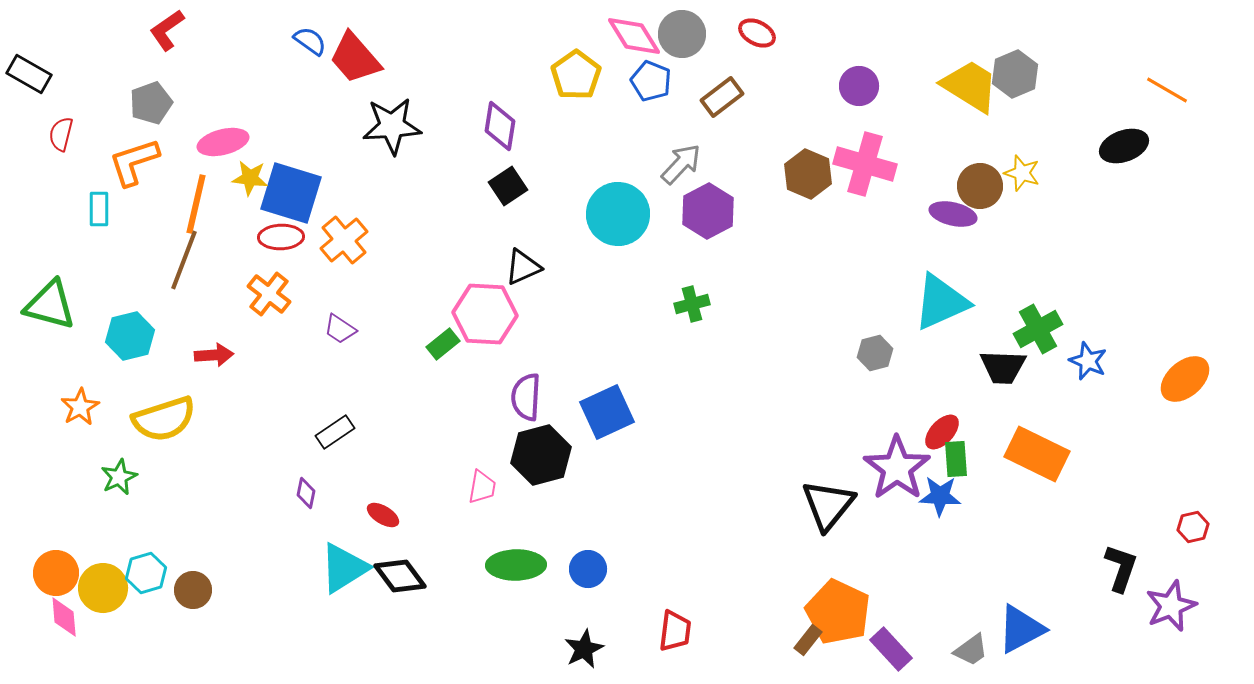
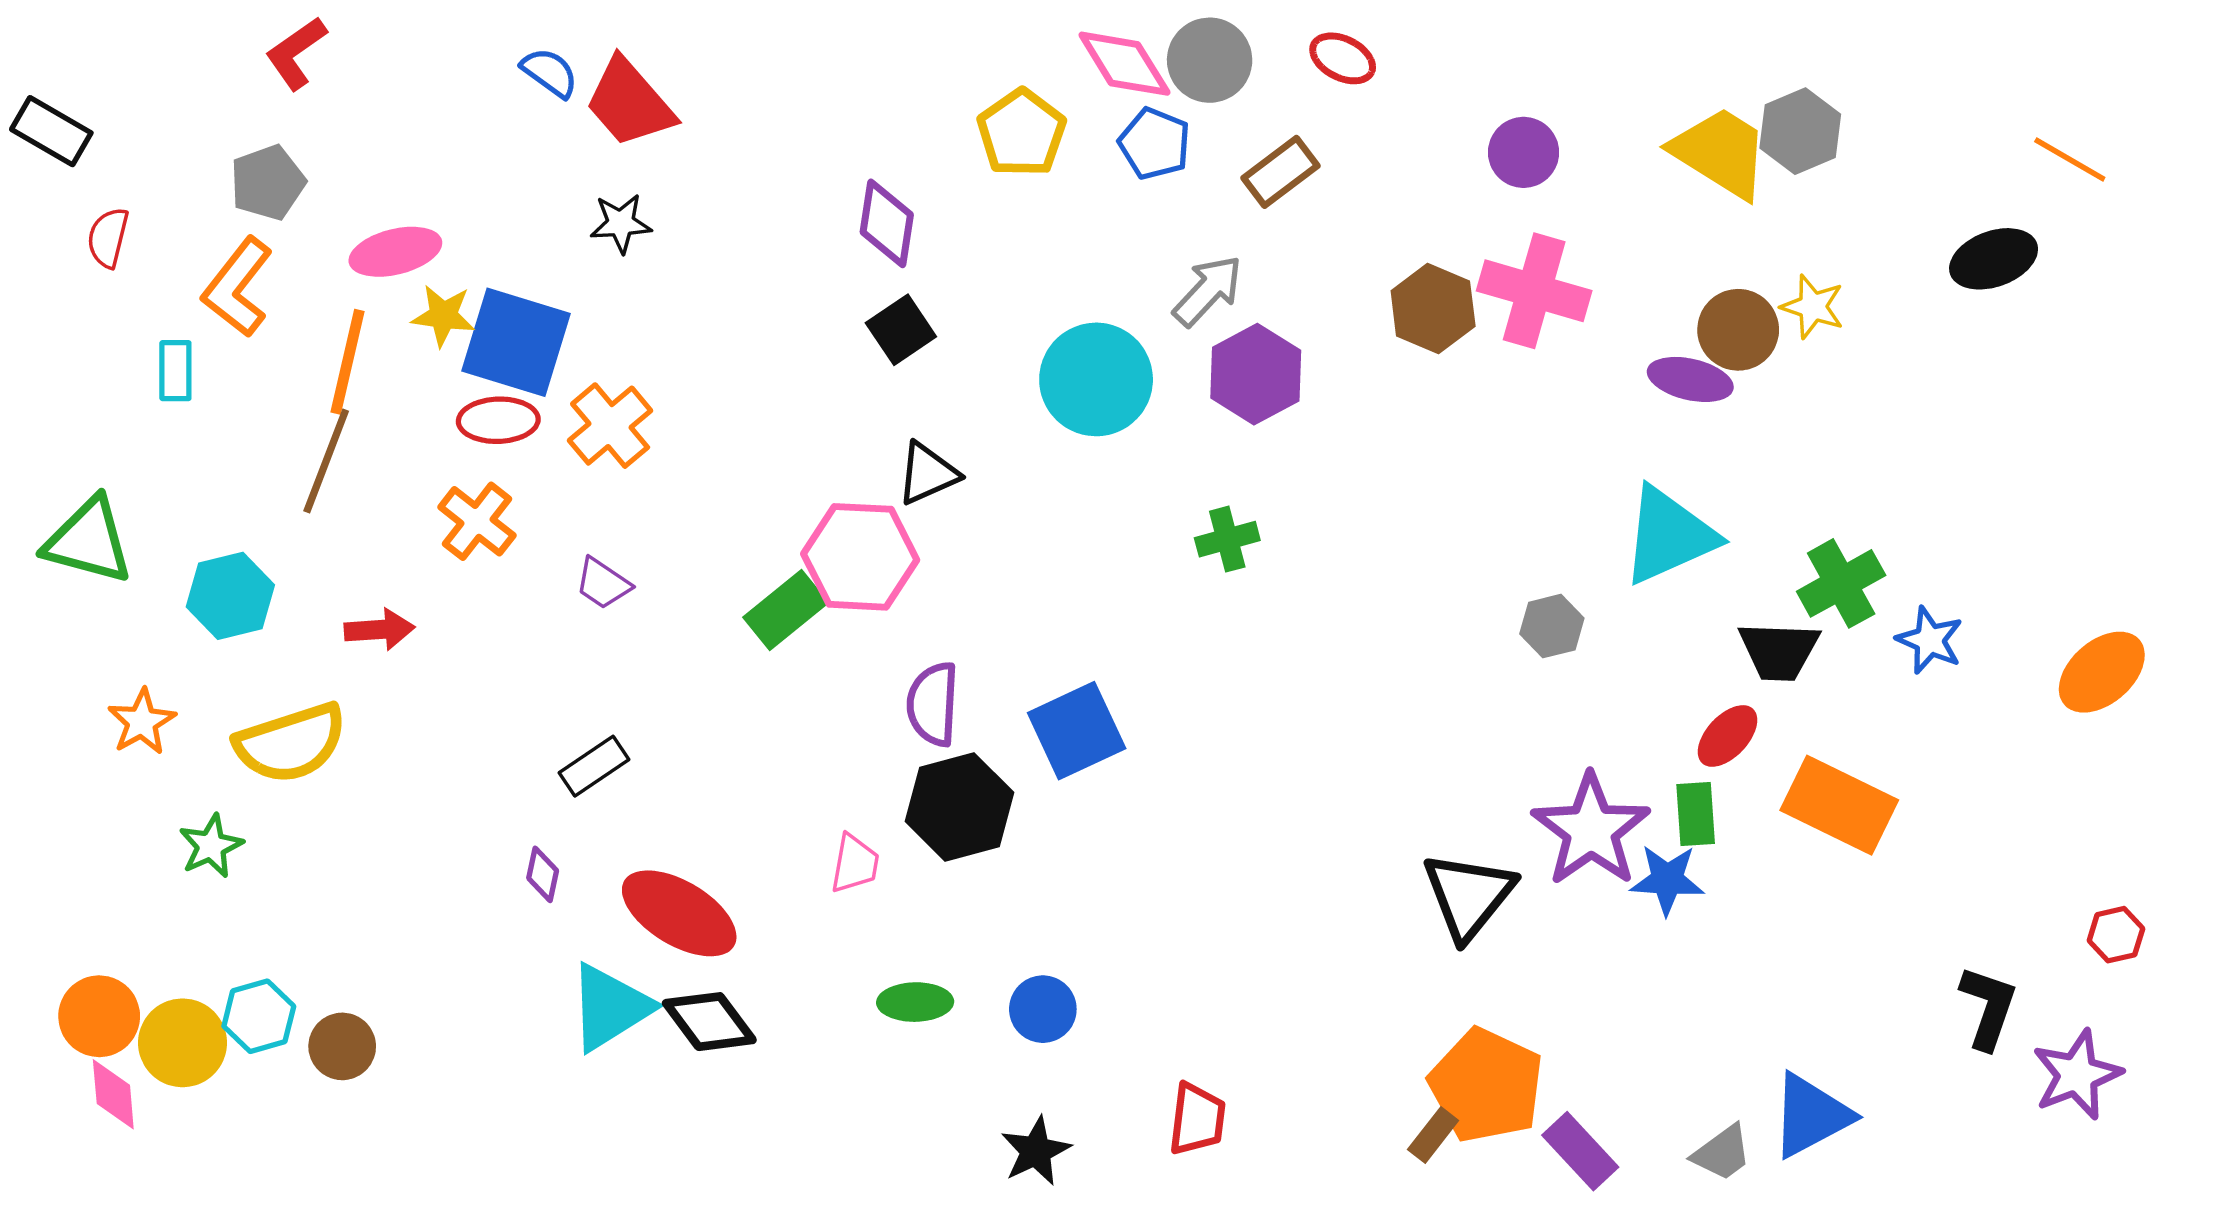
black star: (392, 126) -> (621, 223), moved, size x0.6
orange L-shape: (134, 162) -> (238, 287), turned -34
green rectangle: (443, 344) -> (786, 610), size x1.4
red ellipse: (942, 432) -> (1728, 736), moved
red ellipse: (383, 515) -> (679, 913), size x2.0
green ellipse: (516, 565) -> (915, 1002), size x0.7

